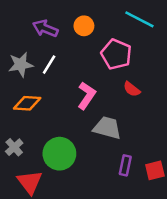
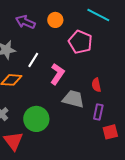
white line: (49, 65) -> (33, 60), moved
red semicircle: (132, 89) -> (96, 85), moved, turned 40
purple rectangle: (125, 165) -> (98, 112), moved

